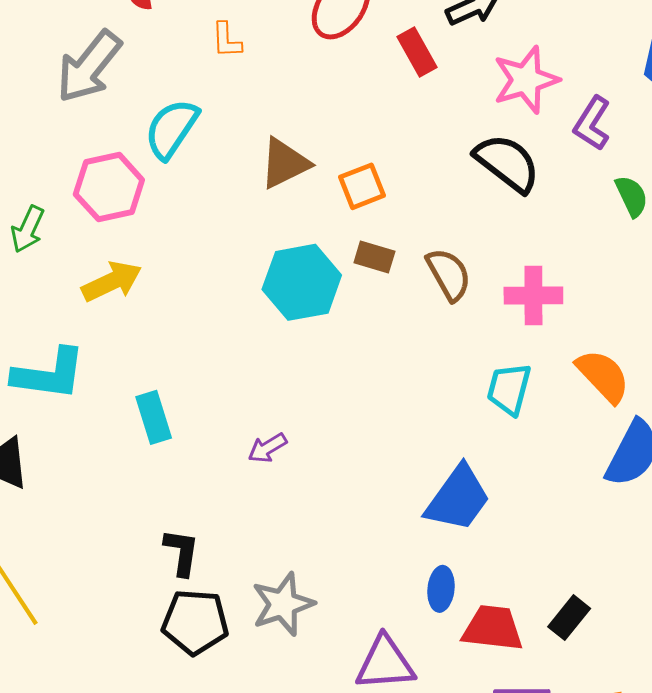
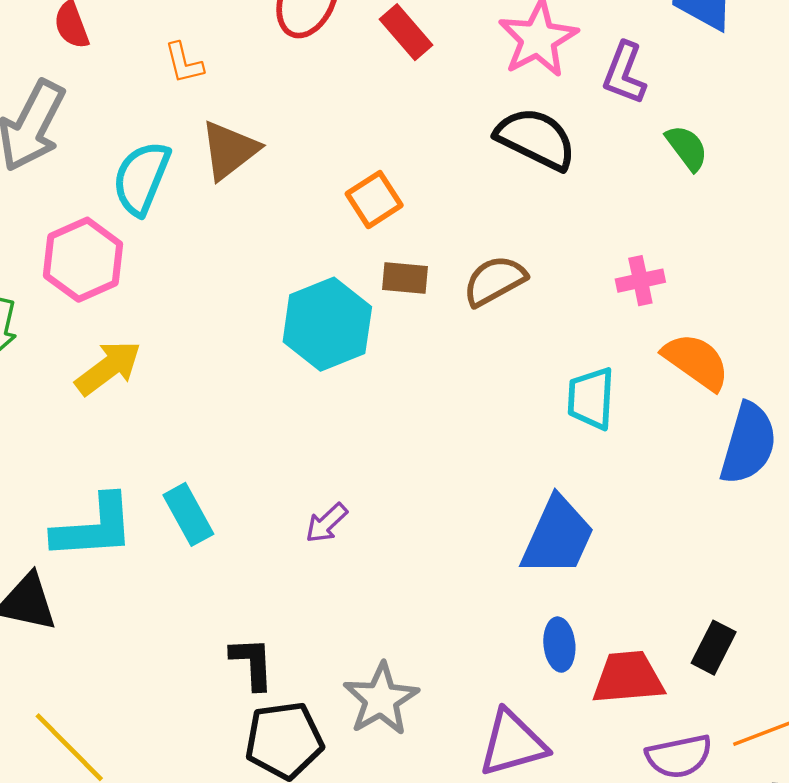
brown triangle: (285, 163) -> (229, 150), moved
brown semicircle: (449, 274) -> (495, 281), turned -78
pink cross: (533, 295) -> (640, 281), moved, size x0.7
cyan L-shape: (49, 374) -> (94, 527), moved

